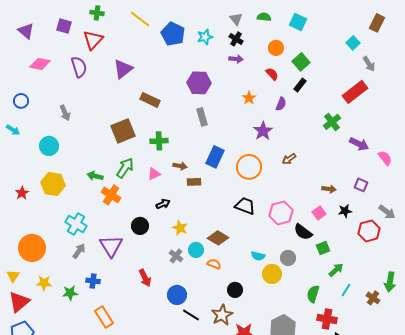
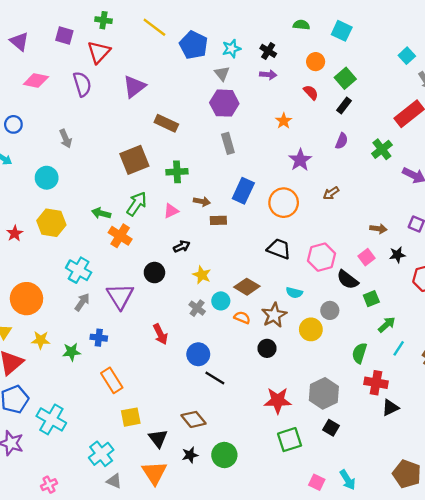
gray triangle: (236, 19) -> (222, 73), moved
purple semicircle: (281, 104) -> (342, 141), moved
cyan semicircle: (258, 256) -> (294, 293), moved
brown star: (222, 315) -> (274, 315), moved

